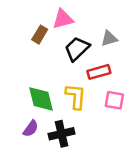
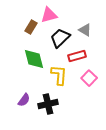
gray triangle: (109, 38) -> (85, 30), turned 48
green diamond: (41, 99) -> (34, 59), moved
pink square: (114, 100) -> (89, 78), turned 35

